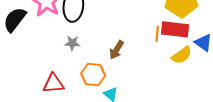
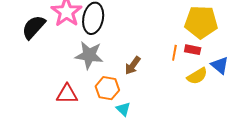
red rectangle: (175, 29) -> (193, 50), size x0.6
gray star: (72, 43) -> (89, 55), size x1.8

